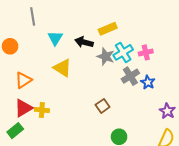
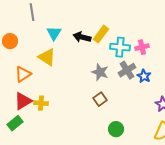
yellow rectangle: (108, 29) -> (101, 34), moved, turned -30
cyan cross: (123, 52) -> (120, 47), turned 36
gray star: (106, 57) -> (100, 72), moved
yellow triangle: (62, 68) -> (47, 57), moved

